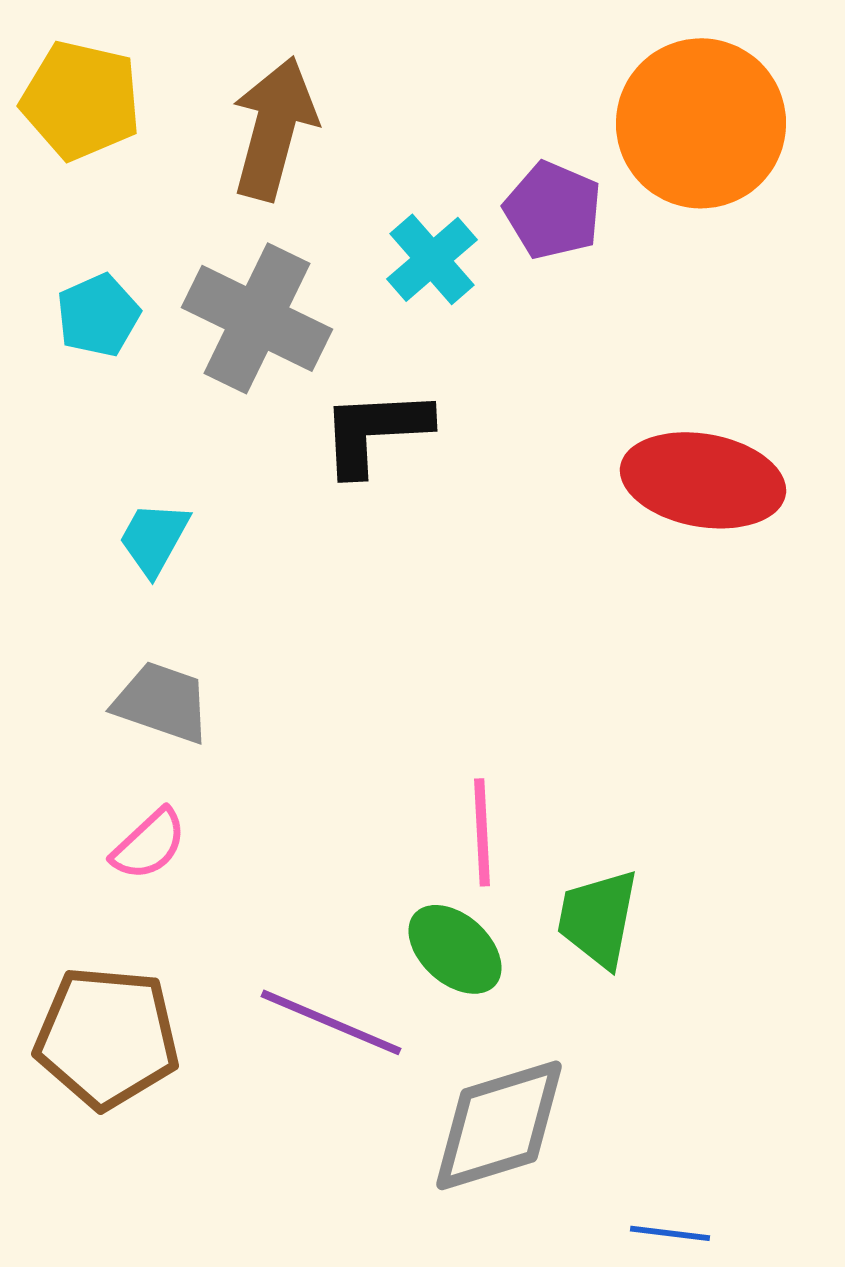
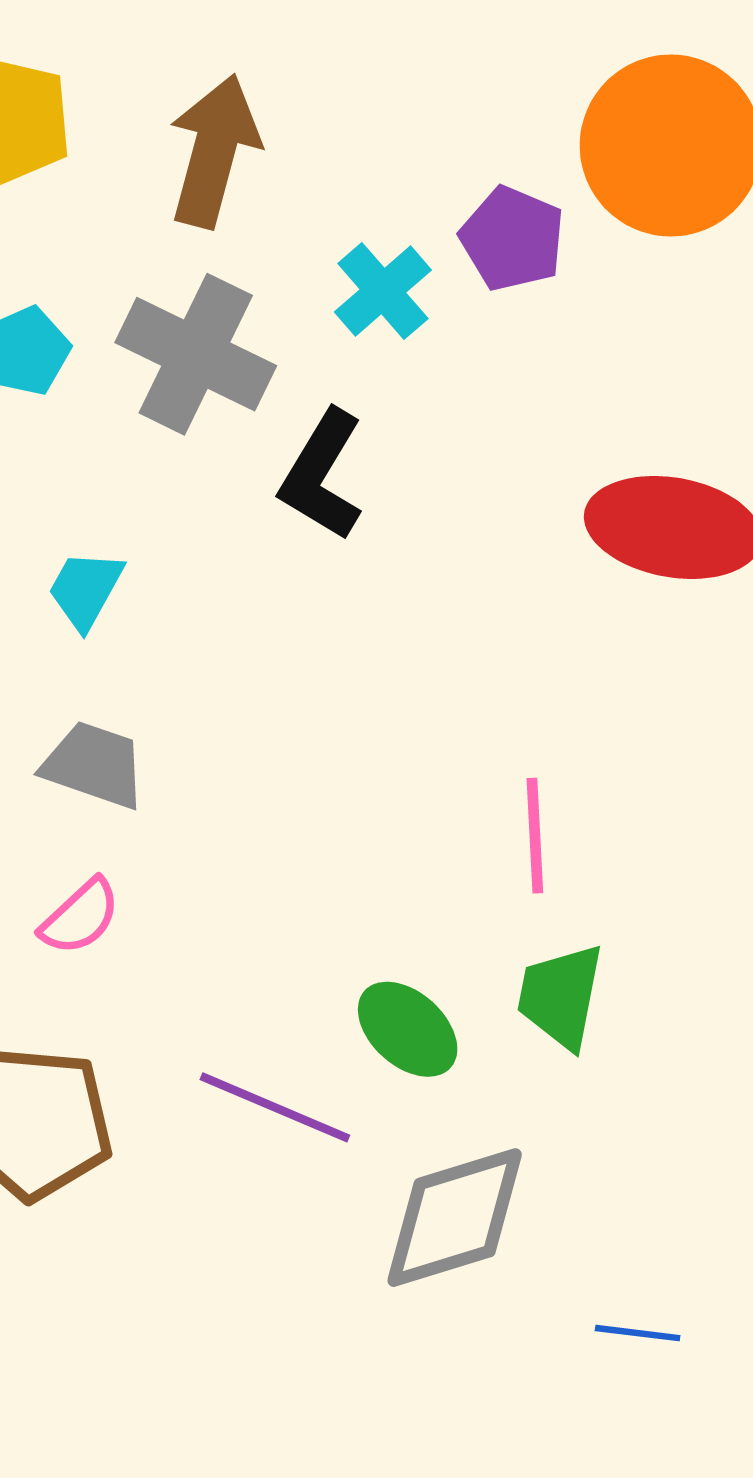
black L-shape: (375, 431) -> (322, 475), turned -56
pink line: (482, 832) -> (535, 836), moved

